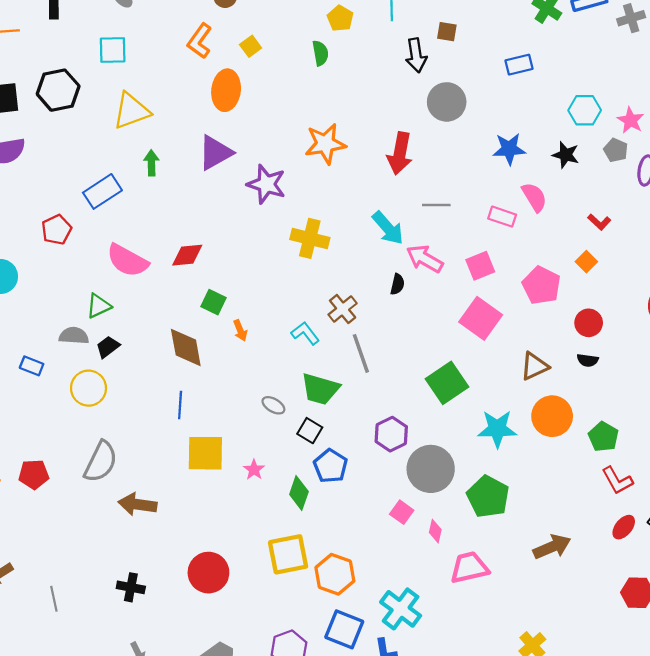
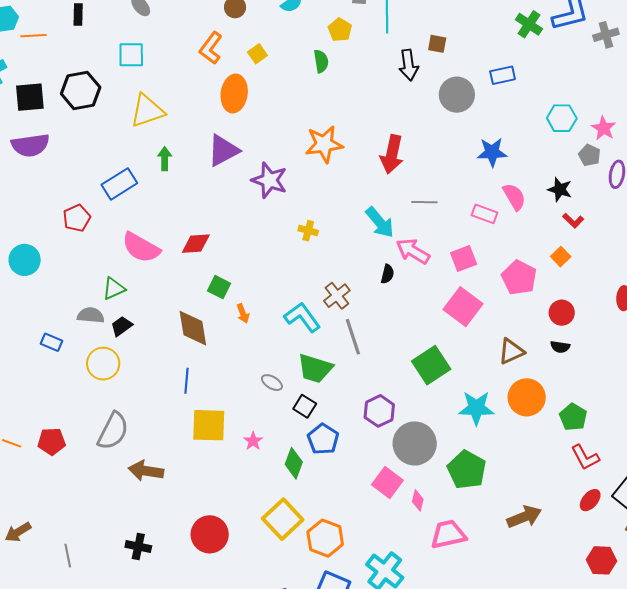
gray circle: (447, 102) -> (457, 95), moved
black star: (566, 155) -> (560, 189), moved
yellow cross: (310, 238) -> (308, 231), size x0.6
cyan L-shape: (305, 333) -> (302, 317), size x1.4
pink square: (402, 512) -> (387, 483), size x1.4
yellow square: (288, 554) -> (283, 519), turned -33

